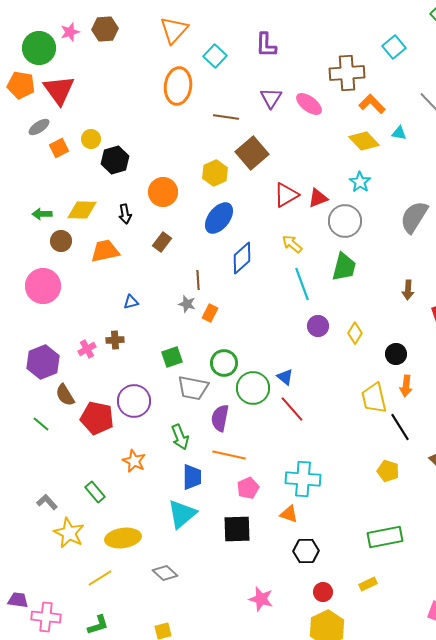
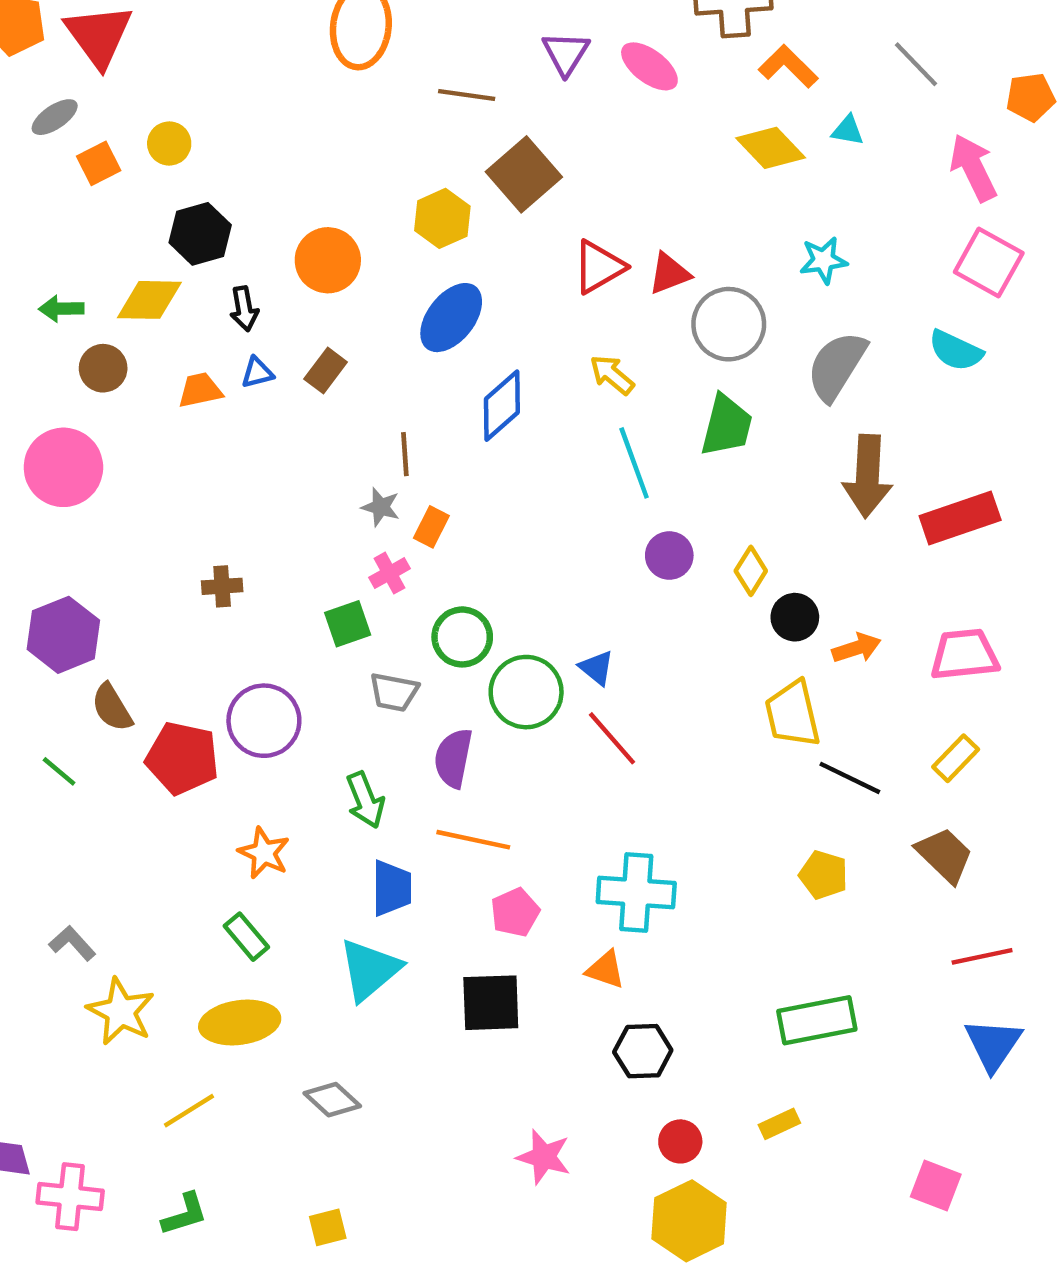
black hexagon: (115, 160) -> (200, 234), moved
cyan star: (360, 182) -> (823, 260), moved, turned 30
gray semicircle: (414, 217) -> (837, 366), moved
orange trapezoid: (105, 251) -> (200, 390), size x0.7
brown arrow: (408, 290) -> (868, 476), size x1.8
blue triangle: (131, 302) -> (257, 373), moved
pink cross: (87, 349) -> (389, 573), moved
black circle: (396, 354) -> (795, 617), moved
orange arrow: (406, 386) -> (857, 648), moved, turned -115
gray trapezoid: (193, 388) -> (394, 692), size x0.7
black line: (400, 427) -> (850, 778), turned -32
green rectangle: (95, 492) -> (246, 937), moved

